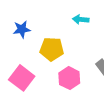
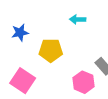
pink hexagon: (69, 78) -> (83, 82), moved

